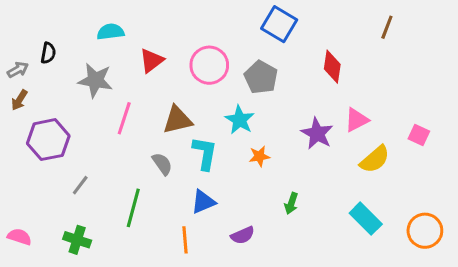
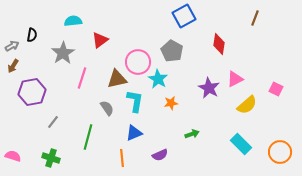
blue square: (279, 24) -> (184, 16), turned 30
pink circle: (209, 65) -> (138, 62), moved
gray star: (95, 80) -> (63, 53), turned 30
green arrow: (291, 203) -> (192, 134), turned -128

